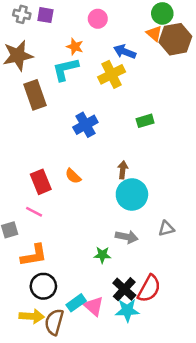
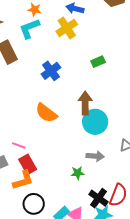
brown arrow: (123, 170) -> (85, 103), size x1.6
orange semicircle: (73, 176) -> (46, 113), size x1.6
red rectangle: (41, 182) -> (28, 164), moved

